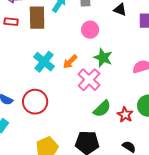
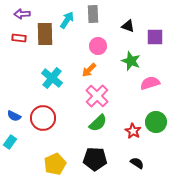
green star: (103, 58) -> (131, 61), moved
orange arrow: (70, 62) -> (89, 70), moved
green semicircle: (102, 109) -> (98, 123), moved

